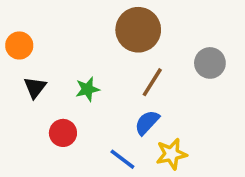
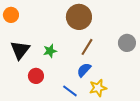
orange circle: (19, 45) -> (11, 15), moved
gray circle: (210, 63) -> (127, 43), moved
black triangle: (35, 87) -> (20, 50), size x1.5

